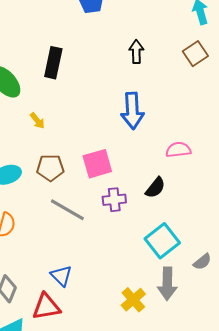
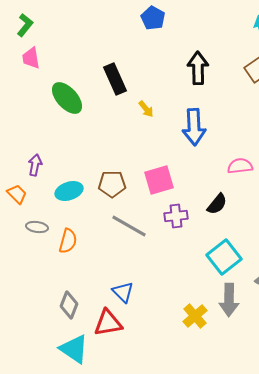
black arrow: (136, 52) -> (198, 68), size x1.4
black rectangle: (53, 63) -> (115, 79), turned -36
yellow arrow: (37, 121) -> (146, 109), moved

